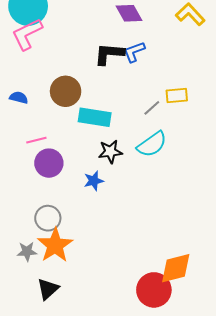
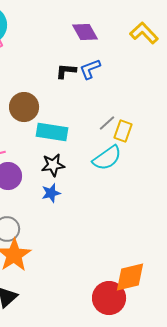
black L-shape: (109, 54) -> (66, 71), size x0.7
yellow rectangle: (177, 95) -> (123, 131), moved, turned -65
black star: (110, 152) -> (53, 165), moved

